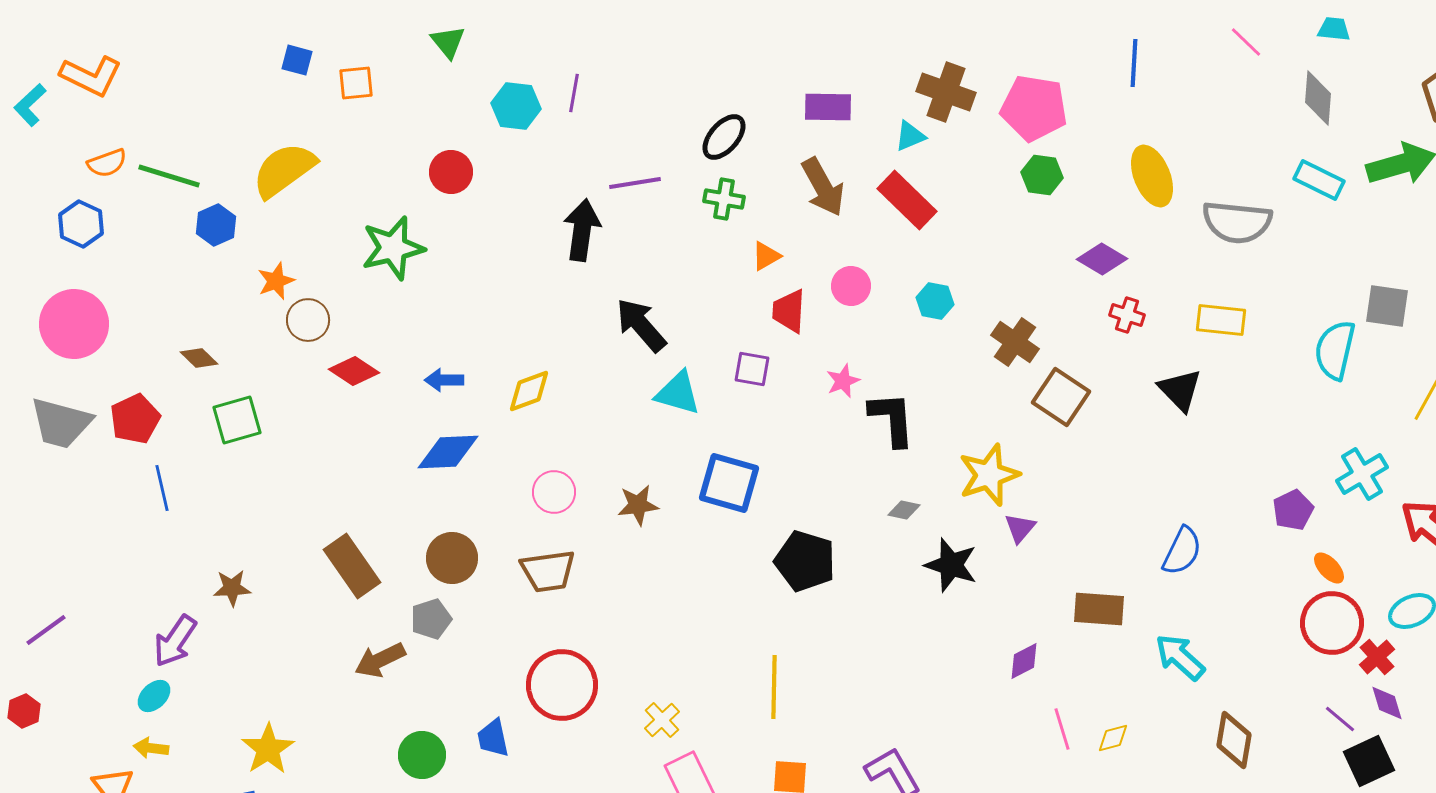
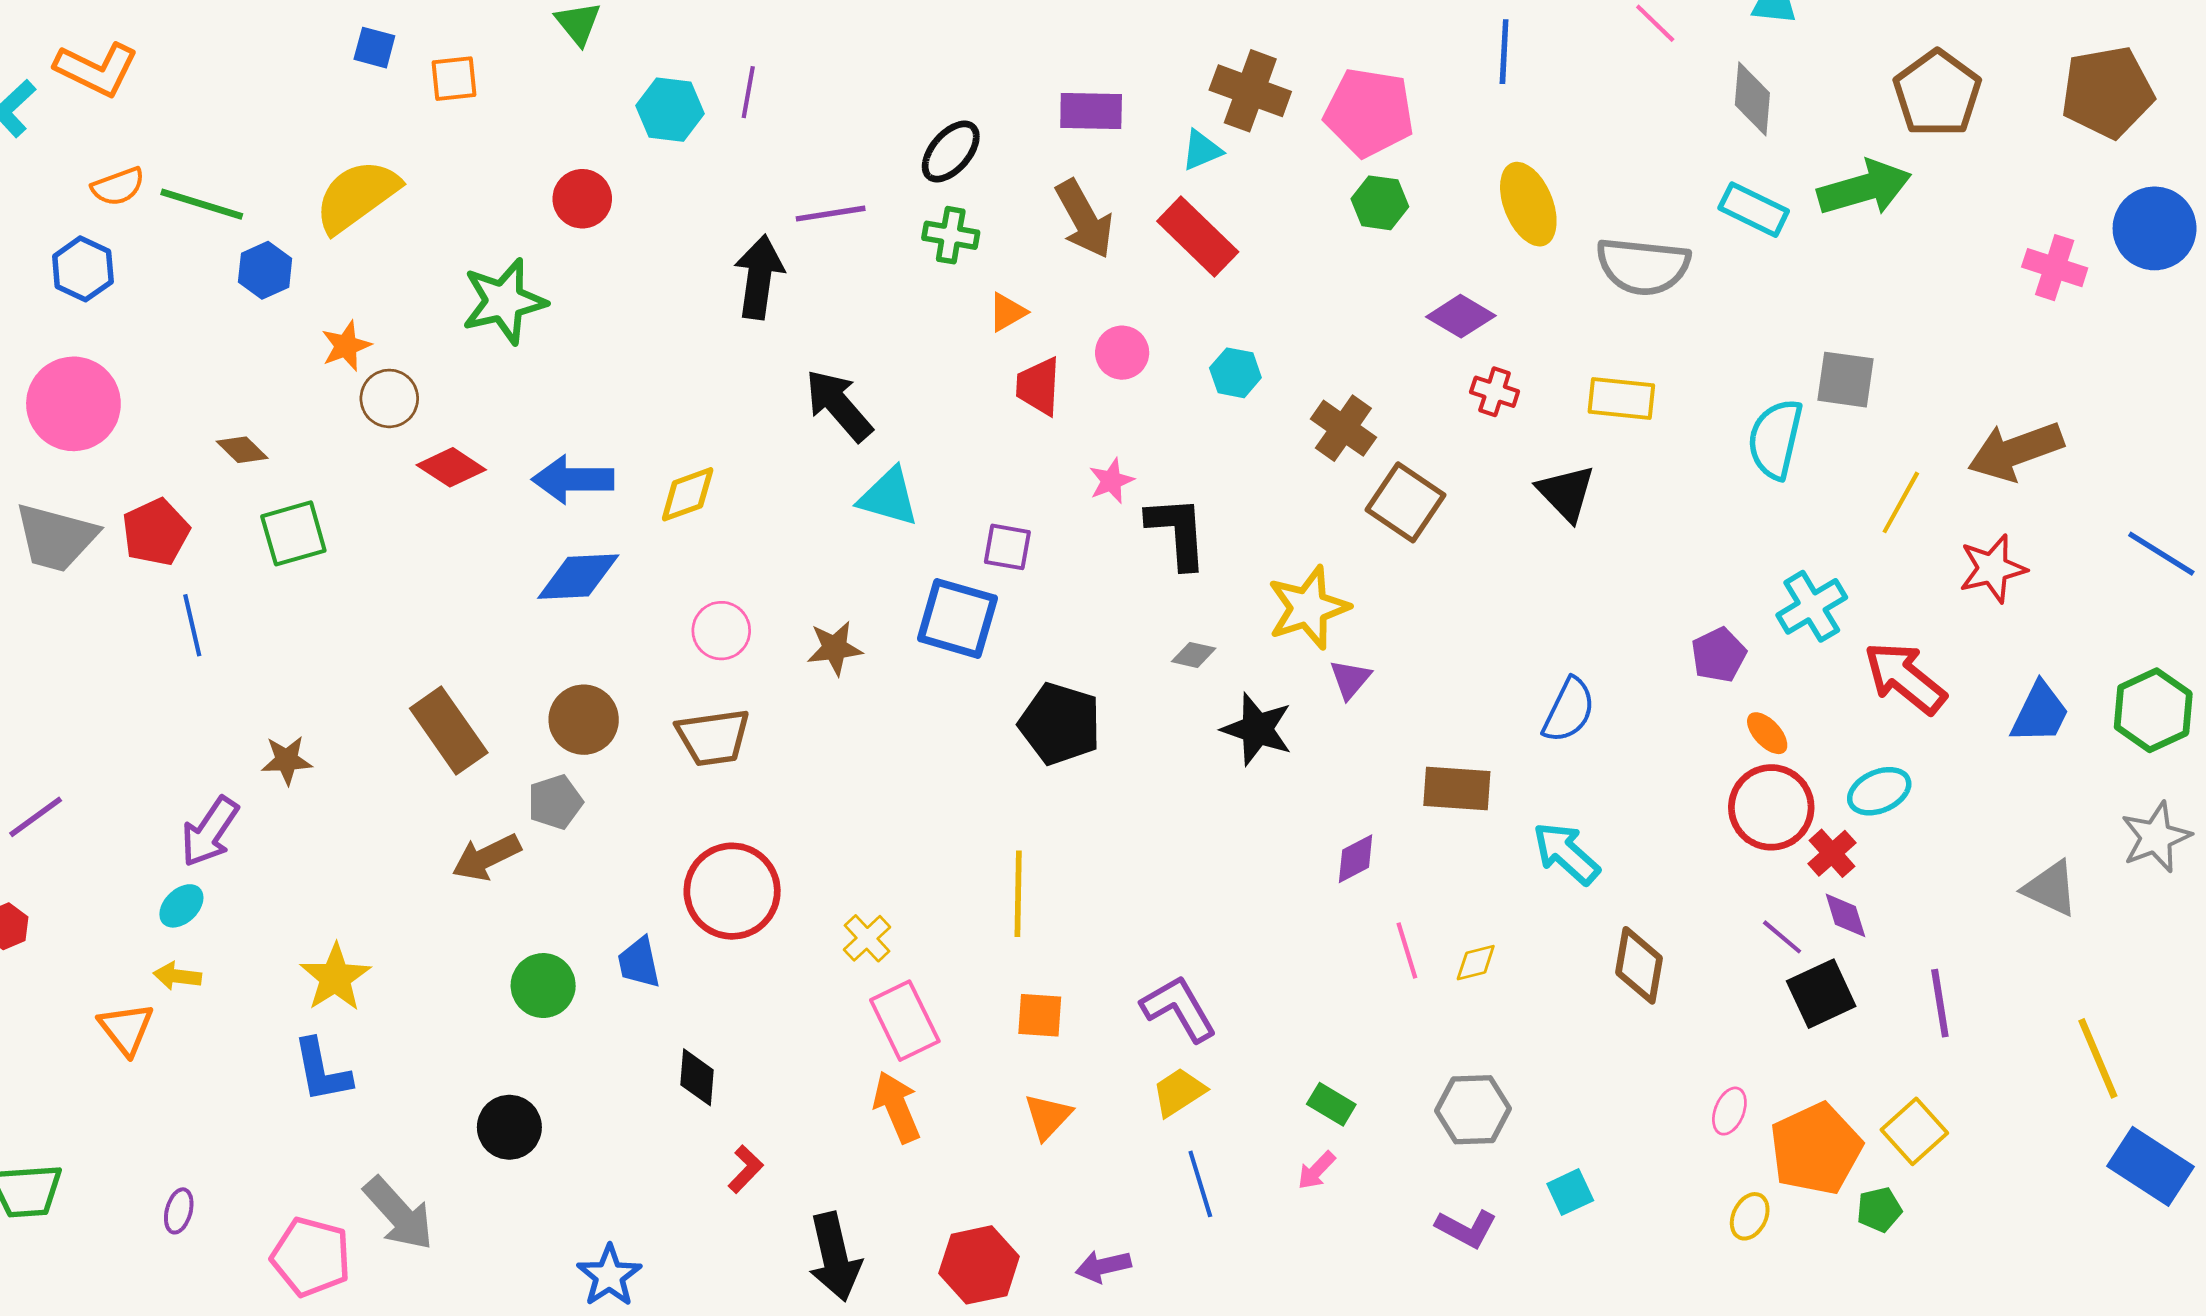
purple square: (752, 369) -> (1007, 547), moved
blue arrow: (444, 380) -> (573, 479), size x1.5

